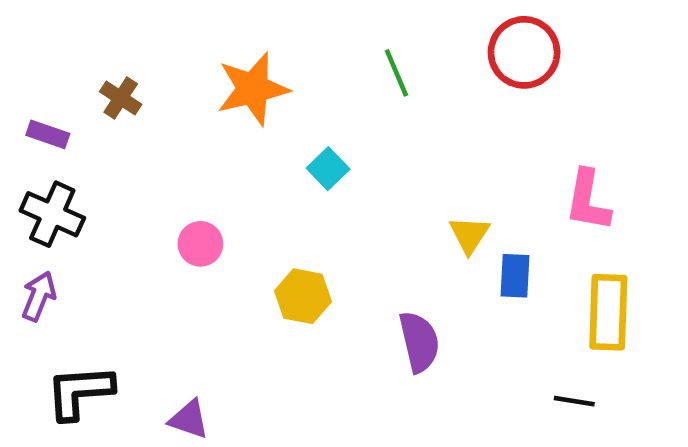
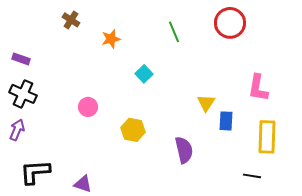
orange star: (253, 89) -> (111, 39), size x0.6
brown cross: (121, 98) -> (71, 20), moved

